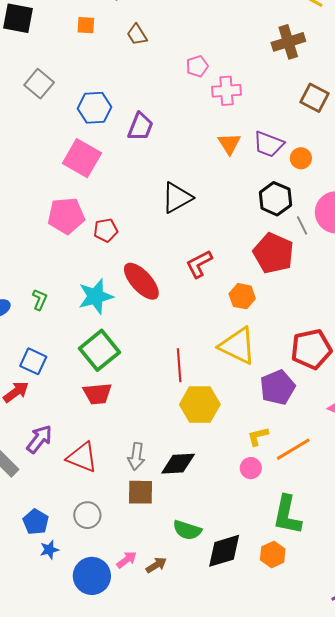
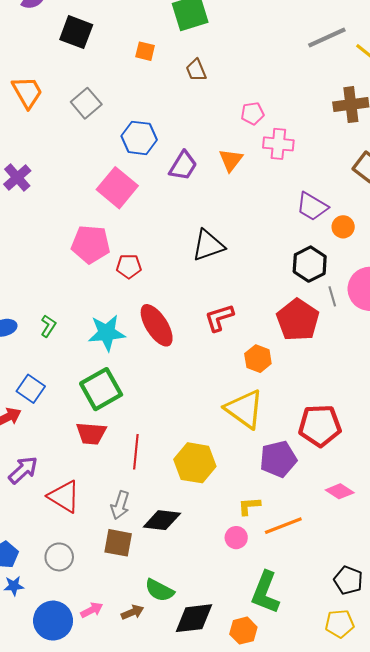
orange triangle: (229, 144) -> (231, 160), moved
red line: (179, 365) -> (136, 452), moved
brown arrow: (156, 565) -> (132, 612), moved

